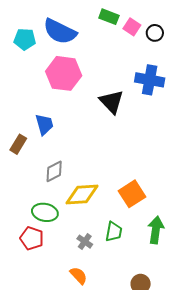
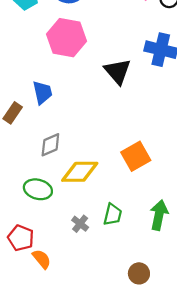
orange square: (132, 194) -> (136, 156), moved
red pentagon: (32, 238) -> (21, 238), moved
orange semicircle: (79, 276) -> (42, 259), moved

